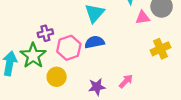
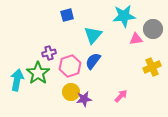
blue semicircle: (95, 42) -> (93, 61), turned -42
yellow circle: (57, 77) -> (71, 92), moved
purple star: (97, 87) -> (84, 99), moved

